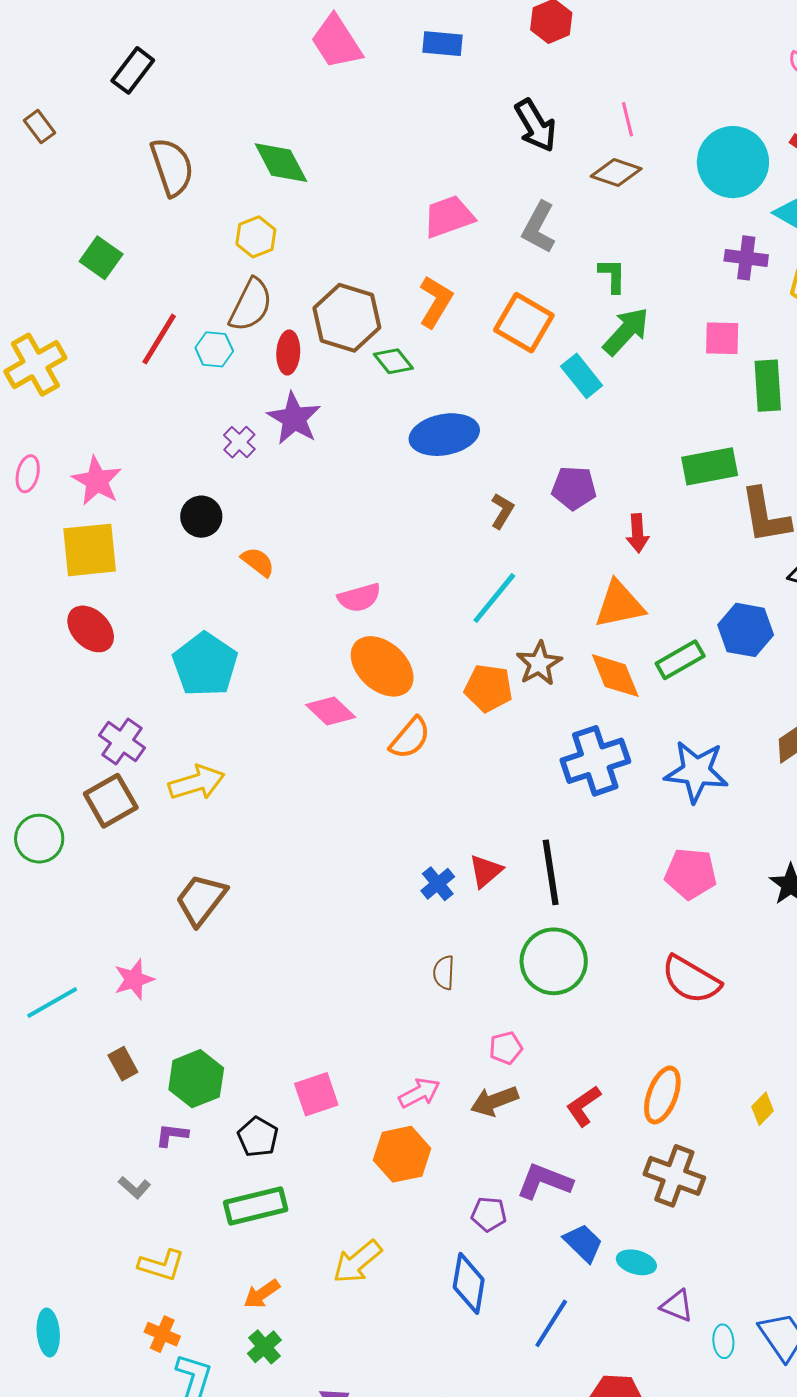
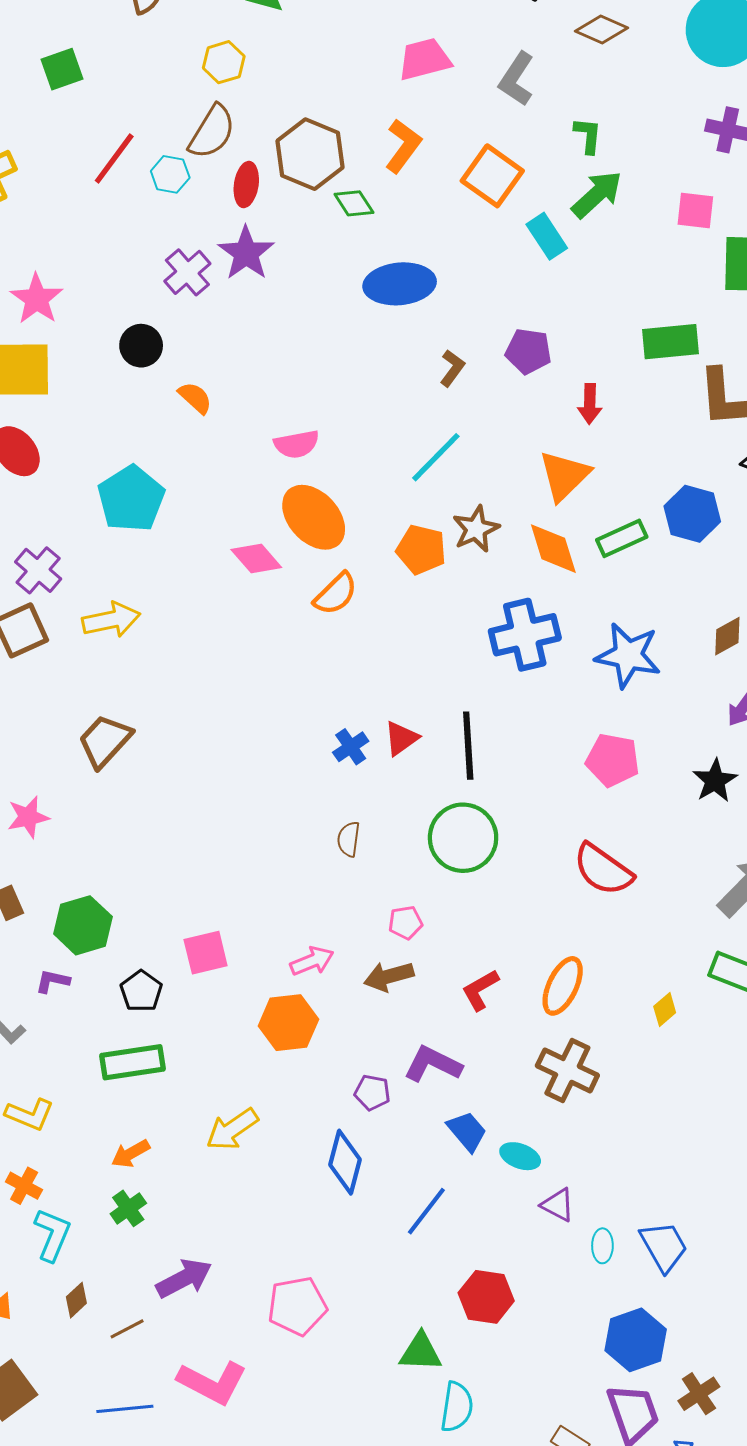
green square: (101, 258) -> (62, 69), turned 30
purple cross: (239, 442) -> (187, 272), size x1.4
orange triangle: (619, 604) -> (564, 476), turned -38

